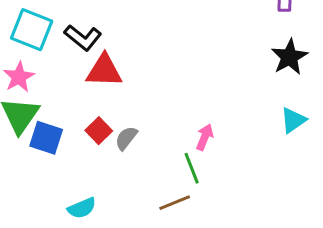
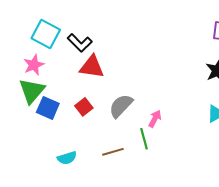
gray semicircle: (126, 138) -> (121, 106), moved, size x1.5
brown line: (175, 203) -> (113, 152), moved

